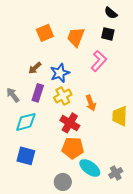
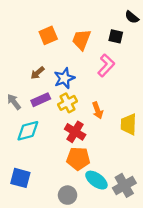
black semicircle: (111, 13) -> (132, 17), moved
purple rectangle: (38, 93) -> (41, 100), turned 48
blue square: (26, 156) -> (20, 178), moved
gray cross: (116, 173) -> (124, 185), size x1.5

